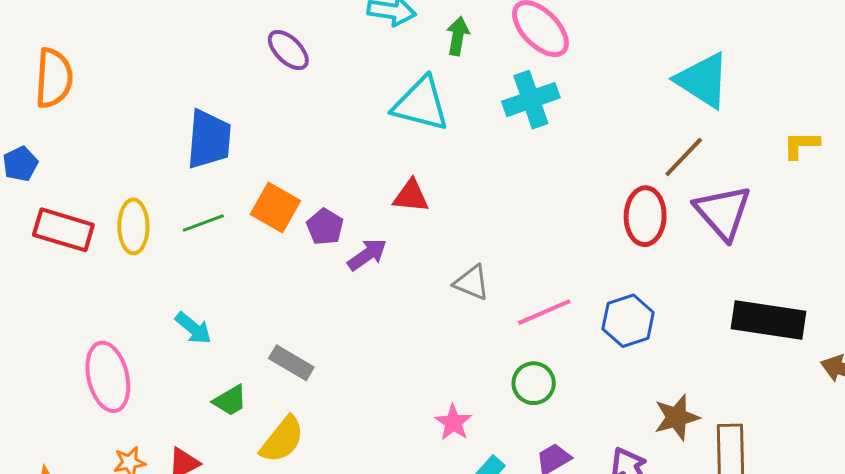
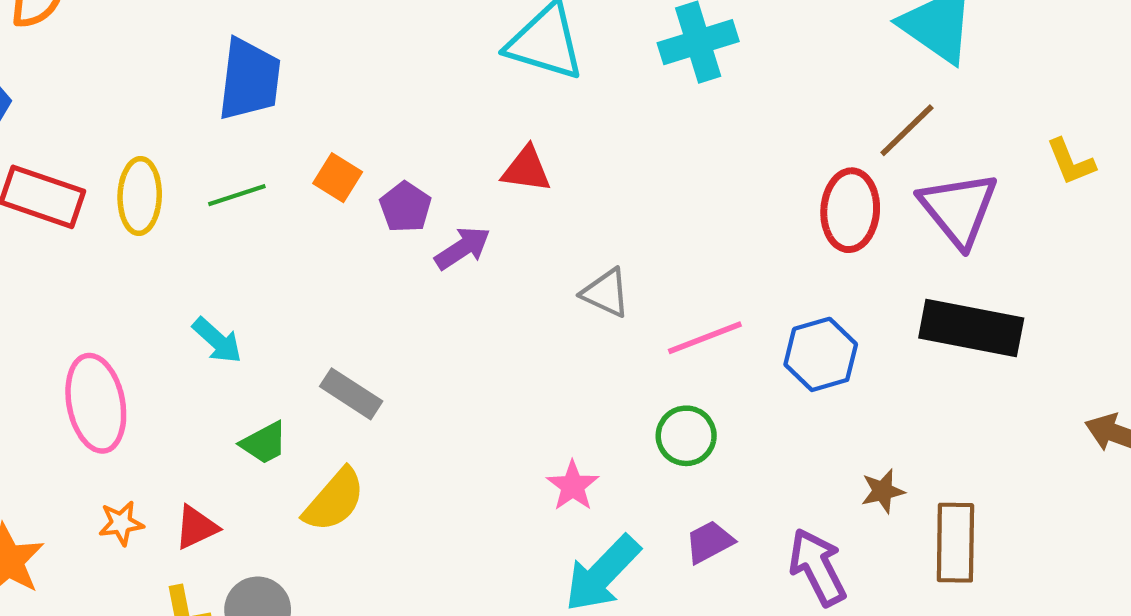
yellow L-shape: (801, 145) -> (1071, 162), moved, turned -114
orange square: (275, 207) -> (338, 178), size x0.7
black rectangle: (768, 320) -> (971, 328), moved
brown star: (677, 417) -> (883, 491), size x0.7

